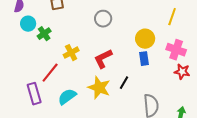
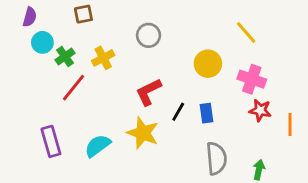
yellow line: (172, 17) -> (246, 33), turned -60
yellow cross: (71, 53) -> (103, 58), moved
blue rectangle: (144, 59) -> (206, 113), moved
red line: (50, 73) -> (74, 88), moved
black line: (124, 83) -> (178, 112), moved

